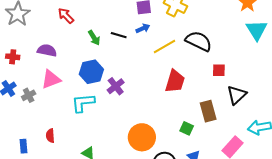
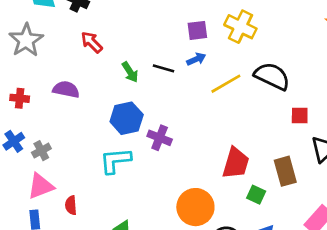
pink triangle: (51, 79) -> (41, 186), moved
red trapezoid: (175, 81) -> (236, 163), moved
purple cross: (116, 86) -> (160, 138), turned -30

